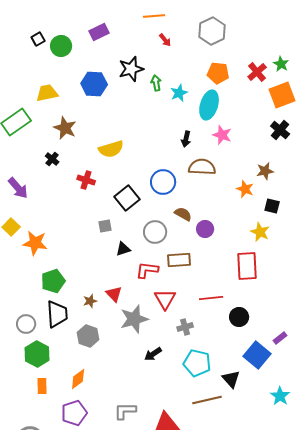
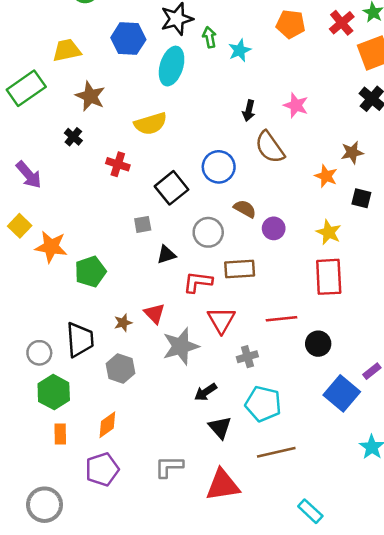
cyan ellipse: (209, 105) -> (172, 66), moved
brown semicircle: (202, 167) -> (270, 147), turned -128
yellow star: (260, 232) -> (329, 232), moved
green pentagon: (53, 281) -> (90, 272), moved
black triangle: (231, 379) -> (220, 427), moved

